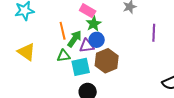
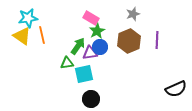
orange line: (63, 31) -> (42, 35), moved
yellow triangle: (26, 52) -> (22, 36), moved
brown hexagon: (107, 61) -> (129, 41), moved

